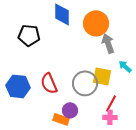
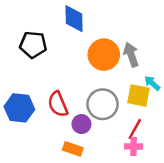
orange circle: (96, 23) -> (104, 55), moved
yellow square: (102, 76) -> (139, 96), moved
purple circle: (70, 110) -> (81, 124), moved

